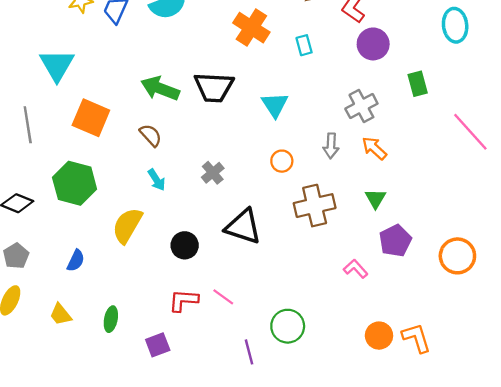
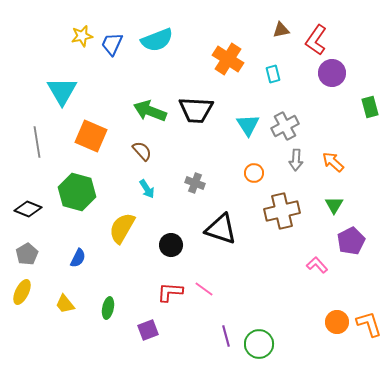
gray cross: (361, 106) -> (285, 126), moved
gray cross: (213, 173) -> (195, 183), turned -30
green circle: (288, 326) -> (259, 344), moved

